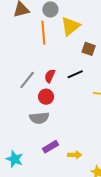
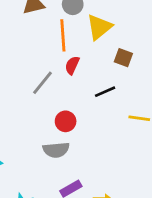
red semicircle: (50, 76) -> (72, 65), moved
gray line: (27, 80) -> (43, 83), moved

